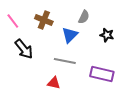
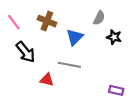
gray semicircle: (84, 17) -> (99, 18), moved
purple rectangle: (102, 74) -> (116, 90), moved, size x0.6
red triangle: (54, 83) -> (47, 80), moved

